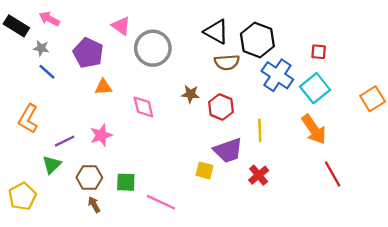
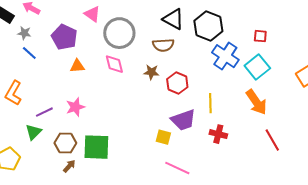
brown semicircle: (227, 62) -> (163, 45), moved
pink diamond: (143, 107) -> (114, 64), moved
red cross: (259, 175) -> (218, 134), moved, turned -36
green square: (126, 182) -> (96, 147), size x1.6
pink line: (161, 202) -> (177, 168), moved
brown arrow: (94, 205) -> (69, 166), turned 72

